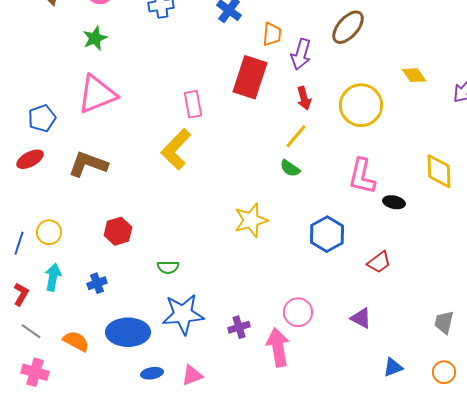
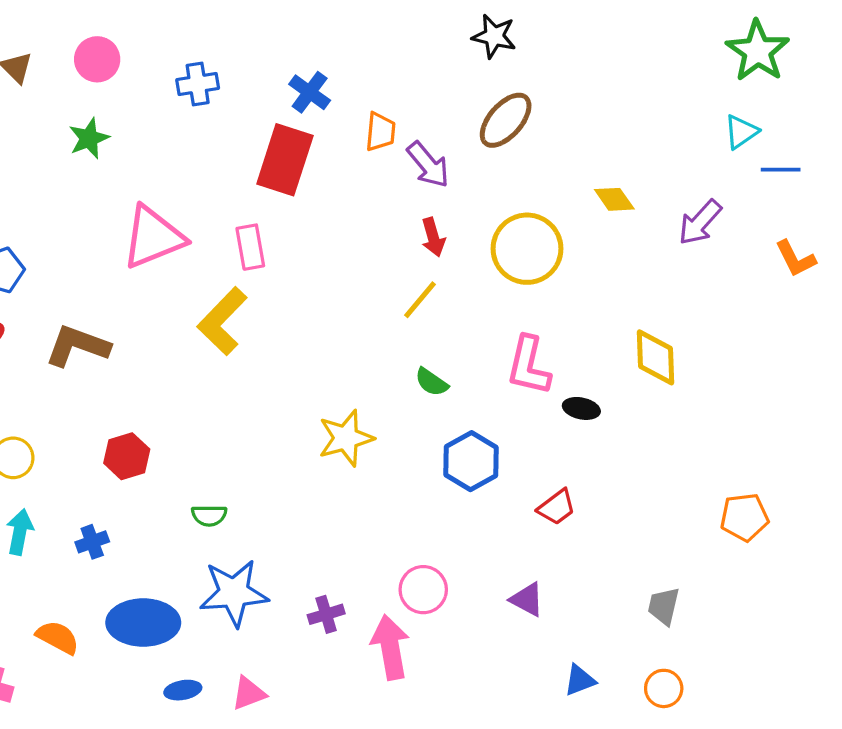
purple arrow: (301, 54) -> (428, 165), turned -56
red rectangle: (250, 77) -> (285, 160), moved
pink triangle: (97, 94) -> (153, 237), moved
green semicircle: (290, 168) -> (431, 382), moved

